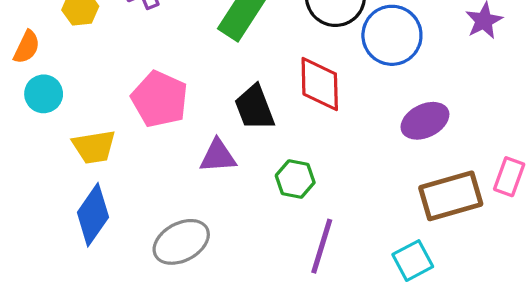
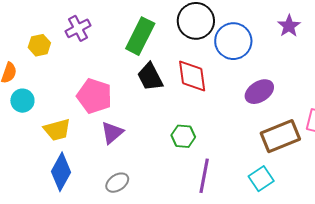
black trapezoid: (255, 107) -> (150, 77), moved
purple triangle: (218, 156) -> (112, 133), moved, turned -30
gray ellipse: (181, 242) -> (117, 183), size x0.7

